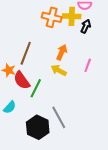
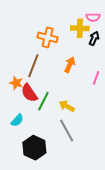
orange cross: (52, 17) -> (48, 37), moved
yellow arrow: (59, 70) -> (67, 106), moved
black hexagon: (38, 127) -> (34, 148), moved

